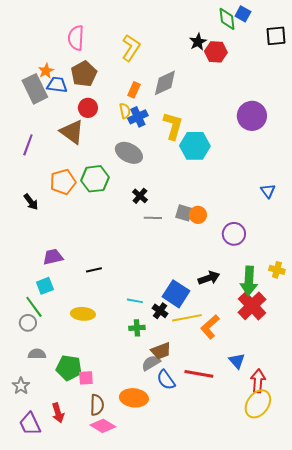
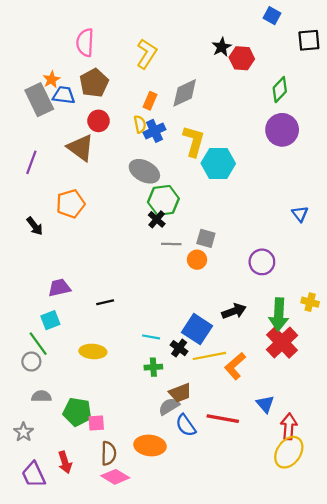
green diamond: (227, 19) -> (280, 90), moved, turned 50
green hexagon: (95, 179) -> (163, 200), moved
orange circle: (198, 215) -> (197, 260), moved

